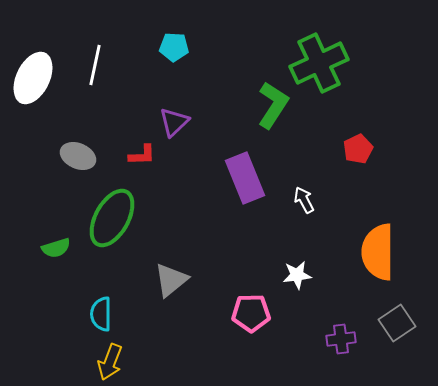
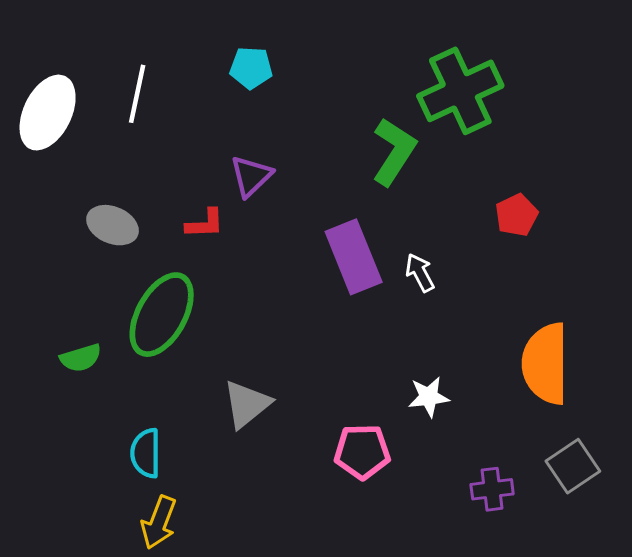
white arrow: (304, 200) -> (420, 273), moved

